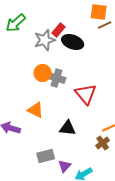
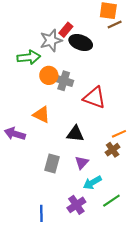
green arrow: (16, 23) -> (29, 57), moved, turned -145
red triangle: (86, 94) -> (94, 98), turned -30
gray rectangle: (46, 156) -> (52, 164), turned -60
purple triangle: (65, 166) -> (82, 162), moved

